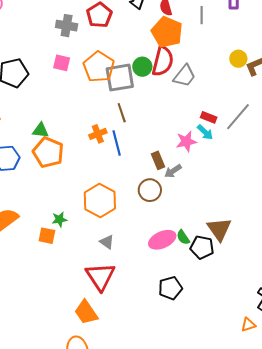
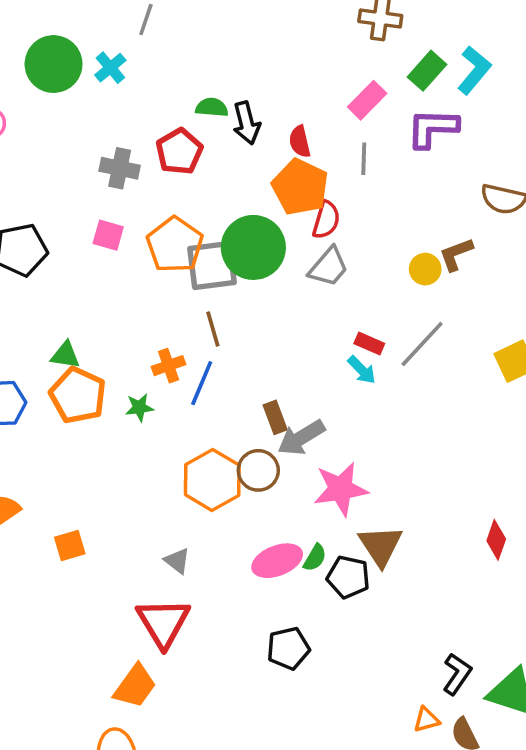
yellow circle: (238, 59) -> (425, 269), moved
red semicircle: (163, 61) -> (326, 220), moved, size x0.7
green circle: (142, 67) -> (253, 247), size x1.8
pink star: (186, 141) -> (341, 489), moved, size x1.4
blue line: (117, 143) -> (202, 383), turned 35
gray arrow: (173, 171) -> (301, 438), size x1.5
orange hexagon: (100, 201) -> (212, 480), moved
green star: (59, 219) -> (139, 407), moved
orange square: (47, 236) -> (70, 545), turned -30
green semicircle: (183, 237) -> (315, 558), turned -119
orange trapezoid: (86, 312) -> (135, 686), turned -112

